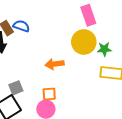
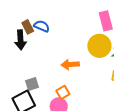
orange square: (49, 94) -> (63, 92), turned -32

